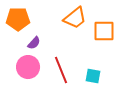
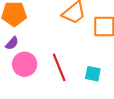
purple semicircle: (34, 43) -> (12, 43), moved

